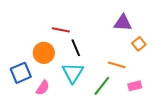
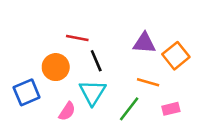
purple triangle: (123, 23) -> (144, 43), moved
orange square: (139, 44) -> (176, 56), size x1.5
pink semicircle: (43, 88) -> (67, 111), moved

